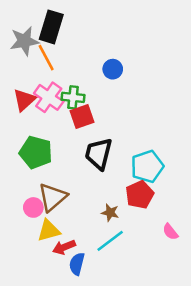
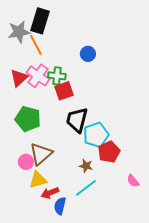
cyan pentagon: (147, 167) -> (96, 135), moved

